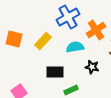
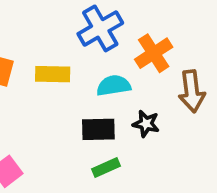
yellow rectangle: (43, 41) -> (53, 74), turned 48
black rectangle: (55, 72) -> (98, 129), moved

